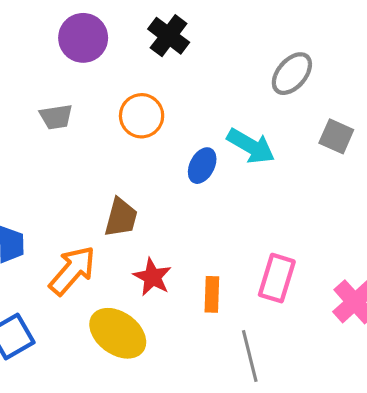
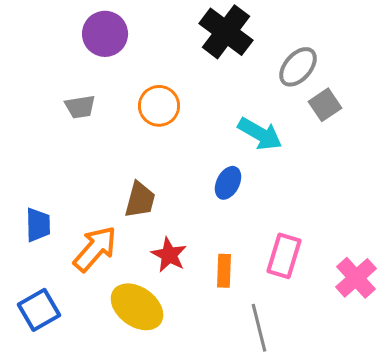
black cross: (169, 36) -> (226, 32), moved, size x1.4
gray square: (336, 136) -> (325, 105), moved, turned 32
blue ellipse: (202, 166) -> (228, 183), moved

